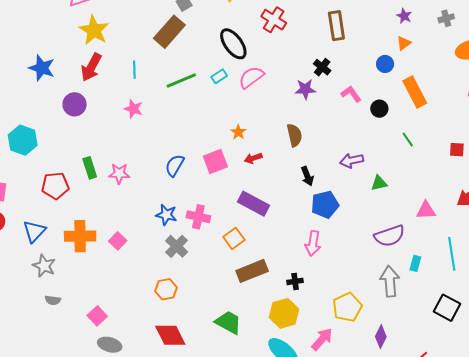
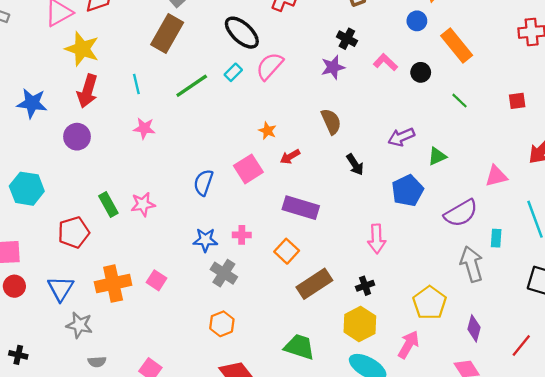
blue pentagon: (325, 205) -> (408, 191), moved
pink cross: (198, 217) -> (242, 235), size x0.7

